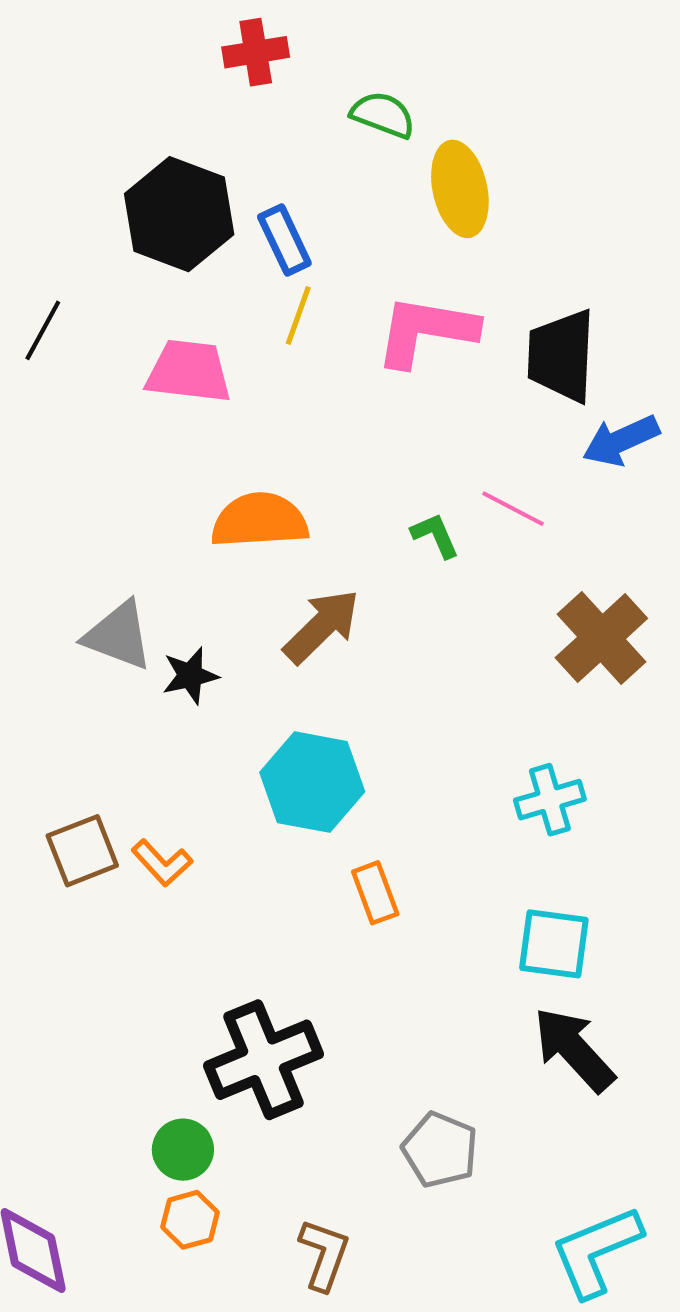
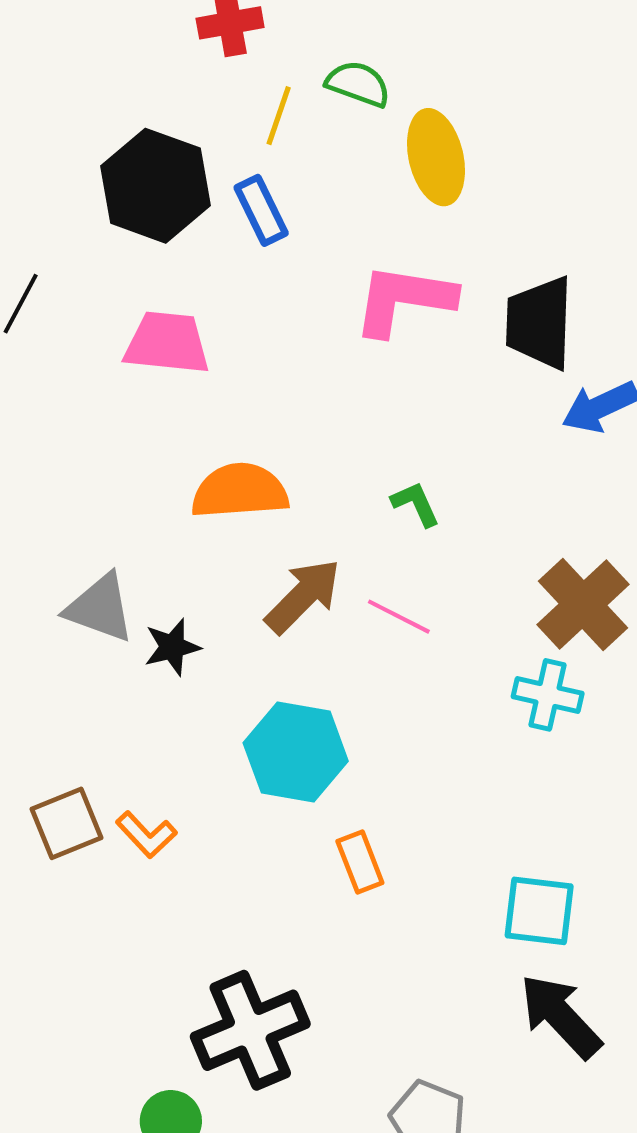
yellow line: (298, 315) -> (279, 116), moved
pink line: (513, 509) -> (399, 617), moved
cyan cross: (550, 800) -> (548, 695), moved, turned 30

